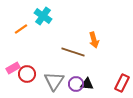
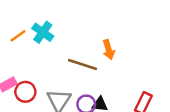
cyan cross: (43, 16) -> (43, 32), moved

